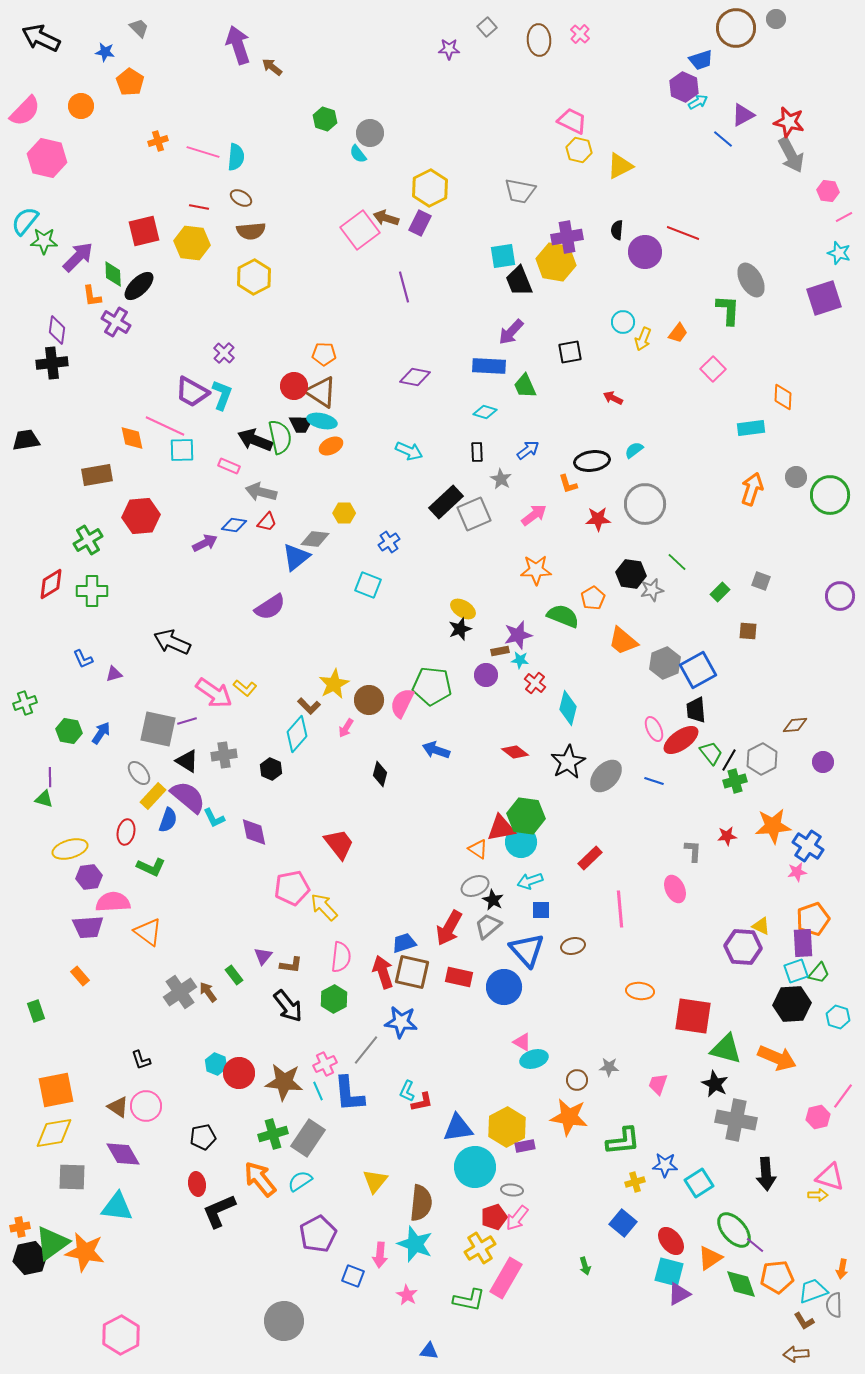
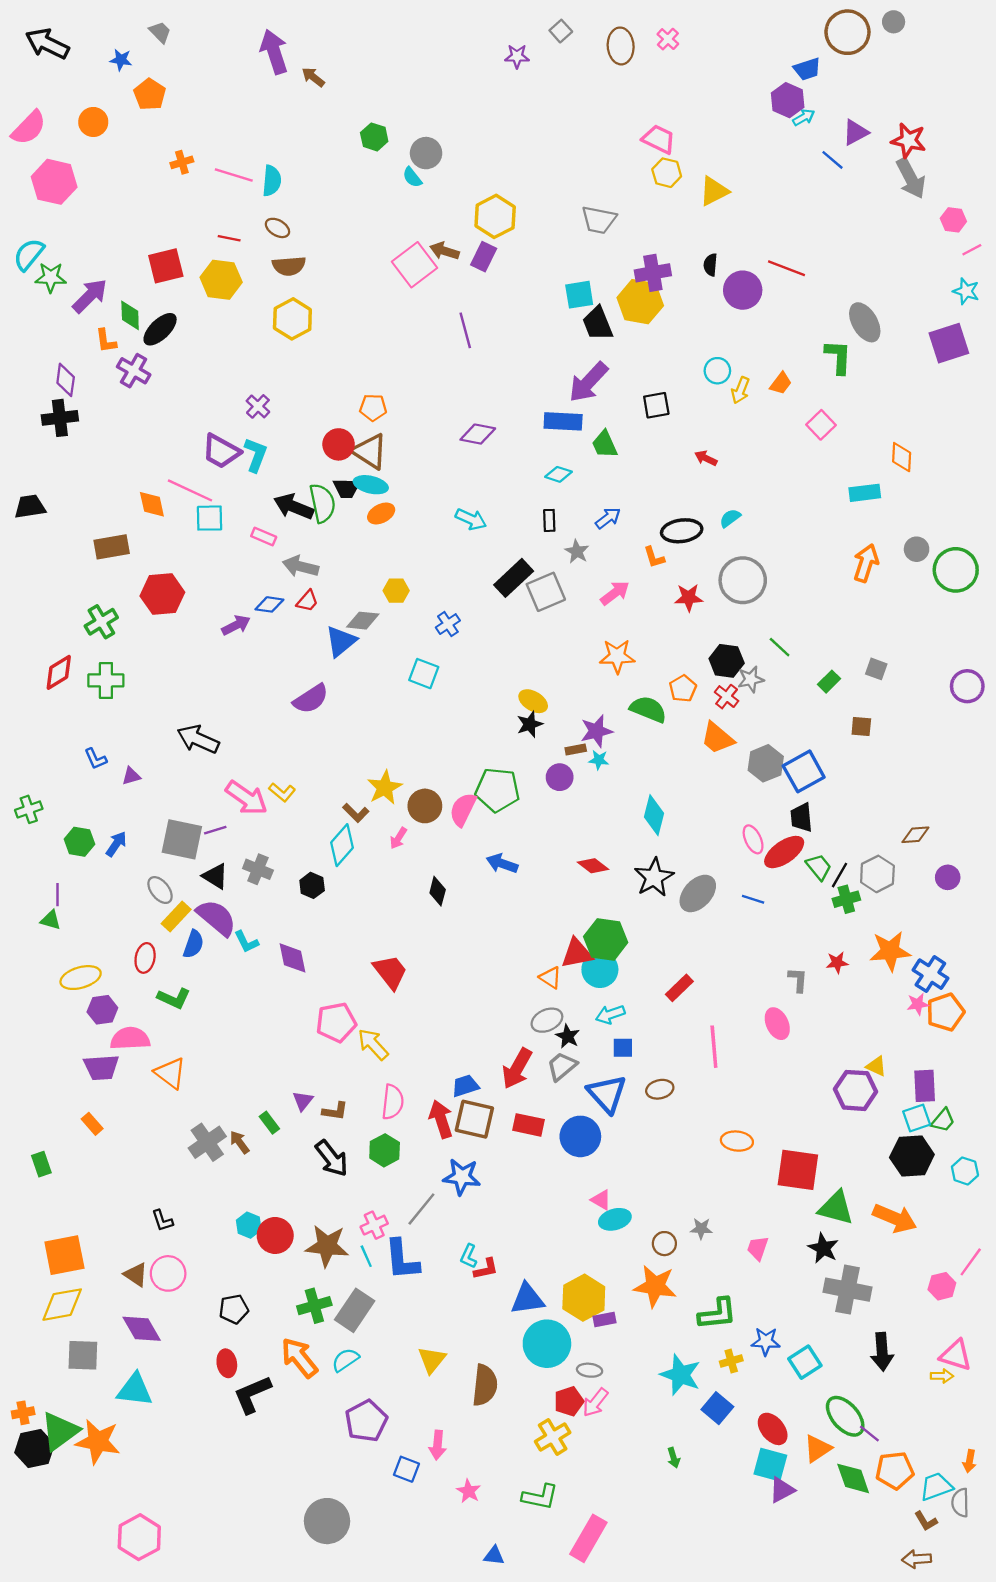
purple arrow: (511, 332) -> (588, 382), size x1.4
red cross: (535, 683) -> (727, 697), moved
gray cross: (224, 755) -> (258, 869), turned 30
orange pentagon: (813, 919) -> (945, 1012), moved
cyan star: (415, 1244) -> (681, 1375), moved
pink rectangle: (506, 1278) -> (588, 1538), moved

